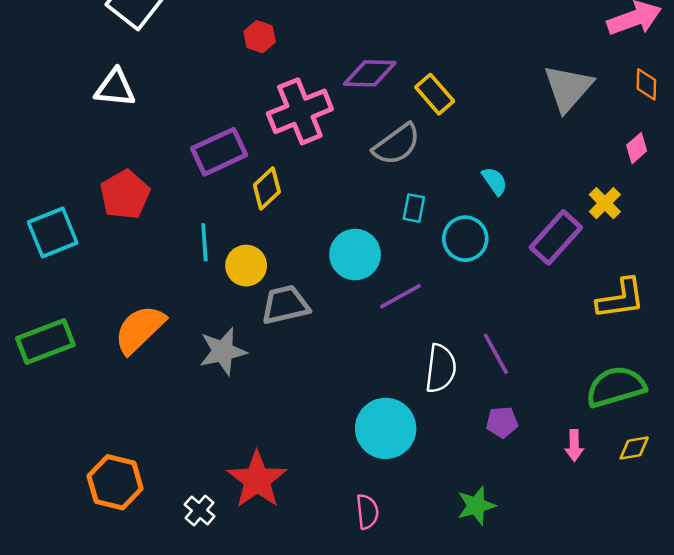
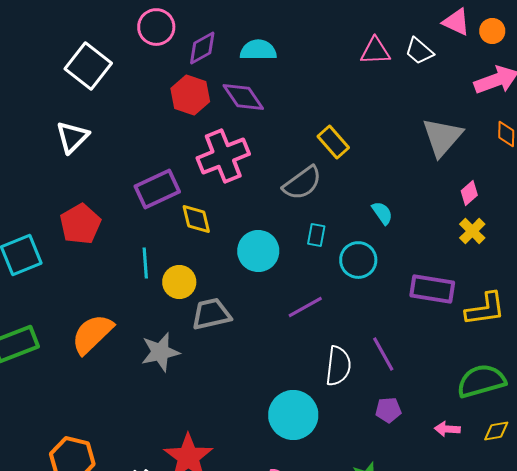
red hexagon: (260, 37) -> (190, 95), size x1.5
purple diamond: (370, 73) -> (243, 97), moved, turned 54
white triangle: (115, 88) -> (72, 137), turned -51
pink diamond: (637, 148) -> (469, 193), moved
yellow diamond: (267, 188) -> (196, 219), turned -60
purple rectangle: (556, 237) -> (432, 289), moved, turned 57
cyan circle: (355, 255) -> (258, 251), moved
pink arrow: (574, 446) -> (447, 429), turned 95

